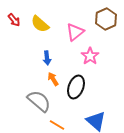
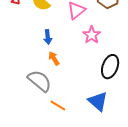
black ellipse: (76, 87) -> (110, 67), moved

